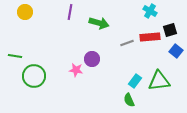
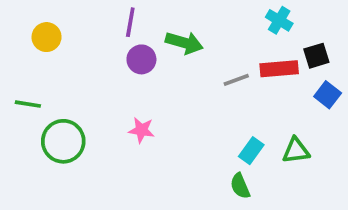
yellow circle: (25, 12) -> (47, 37), moved
purple circle: (92, 59) -> (141, 59), moved
green triangle: (159, 81) -> (296, 151), size x0.7

